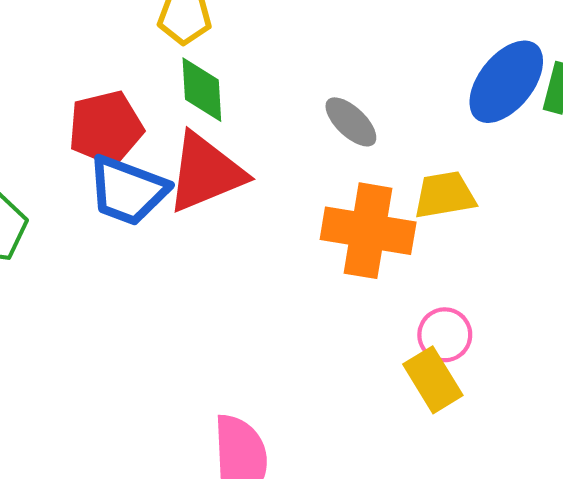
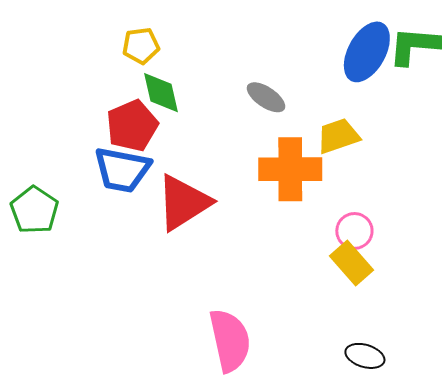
red pentagon: (106, 128) -> (132, 126), moved
red triangle: (206, 173) -> (183, 203), moved

